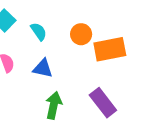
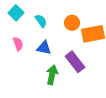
purple rectangle: (103, 103) -> (75, 62), moved

